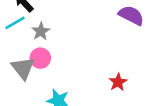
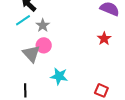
red star: (118, 82) -> (104, 39), moved

